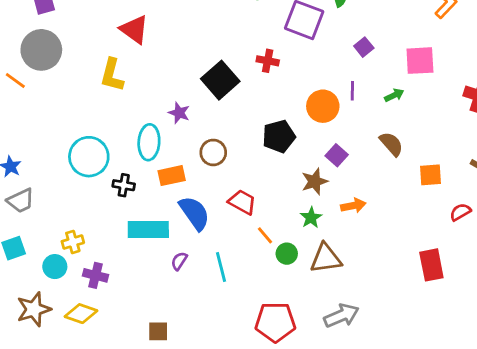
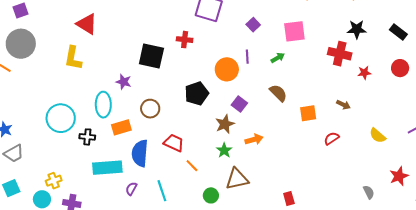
black square: (220, 80) -> (151, 56), turned -32
blue semicircle: (194, 213) -> (140, 153), turned -136
green circle: (287, 254) -> (211, 195), moved
red rectangle: (431, 265) -> (289, 198), moved, size x0.6

